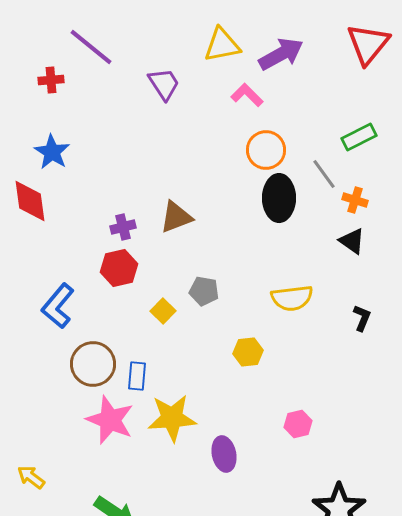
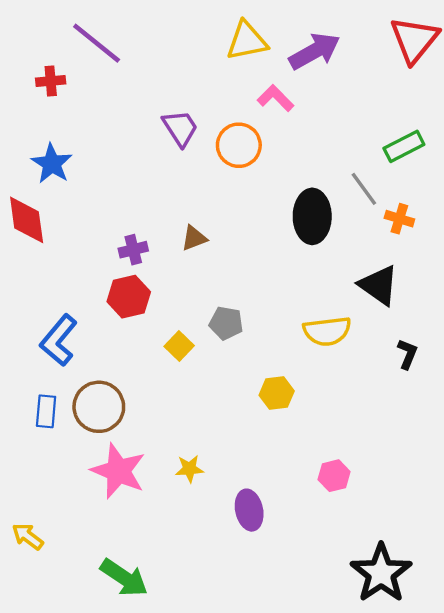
purple trapezoid: (164, 84) -> (180, 128), moved
orange circle: (266, 150) -> (239, 145), moved
brown triangle: (176, 217) -> (194, 238), size x0.7
black triangle: (352, 241) -> (379, 285), moved, size x1.4
blue rectangle: (137, 376) -> (46, 411), moved
yellow star: (172, 418) -> (189, 469), size x0.5

